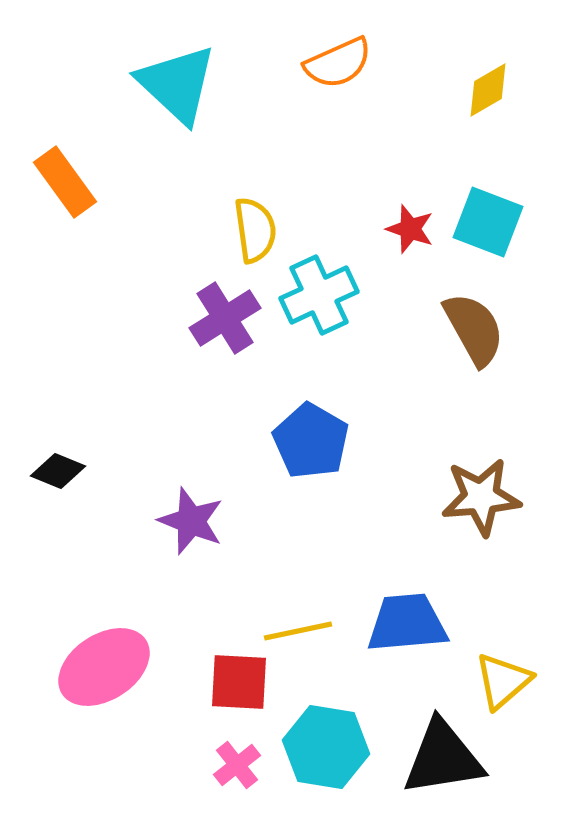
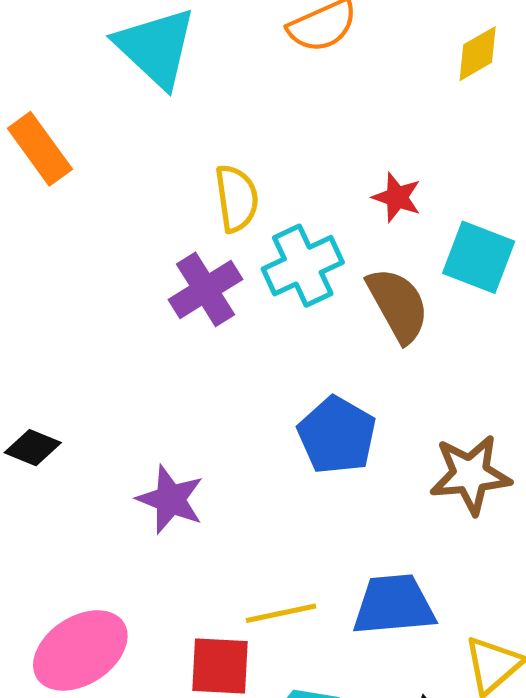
cyan square: (488, 222) -> (479, 257), moved
brown semicircle: (474, 329) -> (398, 305), moved
blue pentagon: (311, 441) -> (337, 435), moved

